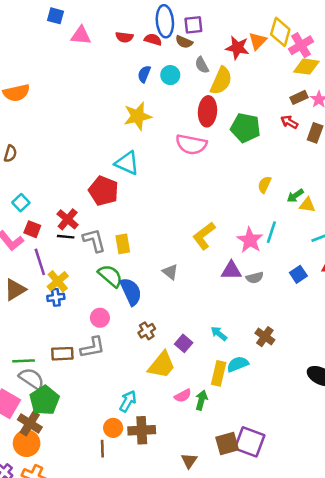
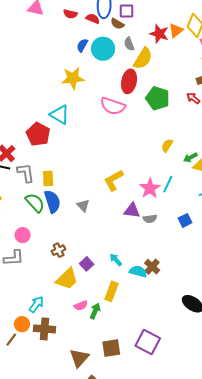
cyan circle: (170, 75) -> (103, 49), size x1.5
blue semicircle: (131, 292) -> (52, 202), moved
cyan semicircle: (238, 364) -> (138, 271), moved, turned 30
purple square: (250, 442) -> (148, 342), moved
brown line: (102, 449) -> (11, 340), turned 32
brown triangle: (189, 461) -> (79, 358), size x1.5

